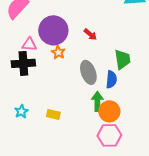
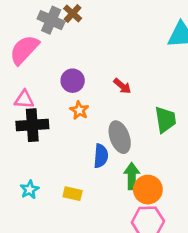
purple circle: (53, 30) -> (73, 81), size x0.6
pink triangle: (29, 44) -> (24, 99), moved
blue semicircle: (111, 79) -> (101, 156), moved

